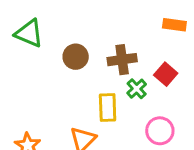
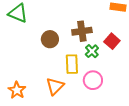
brown circle: (76, 57) -> (50, 39), moved
pink circle: (160, 131) -> (93, 80), moved

